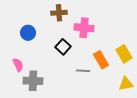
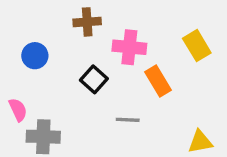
yellow rectangle: (124, 54) -> (197, 46), moved
orange rectangle: (101, 60) -> (158, 81), moved

